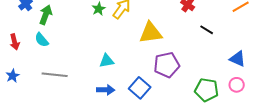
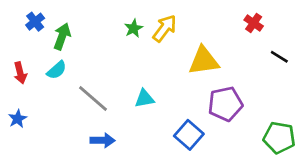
cyan semicircle: (42, 40) -> (57, 70), turned -91
gray line: (55, 75) -> (93, 98), moved, turned 35
blue arrow: (106, 90) -> (103, 140), moved

